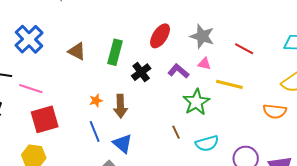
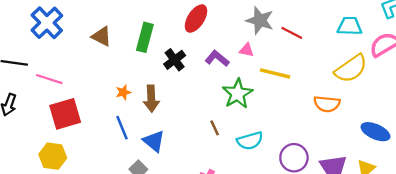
gray star: (202, 36) -> (260, 20), moved

